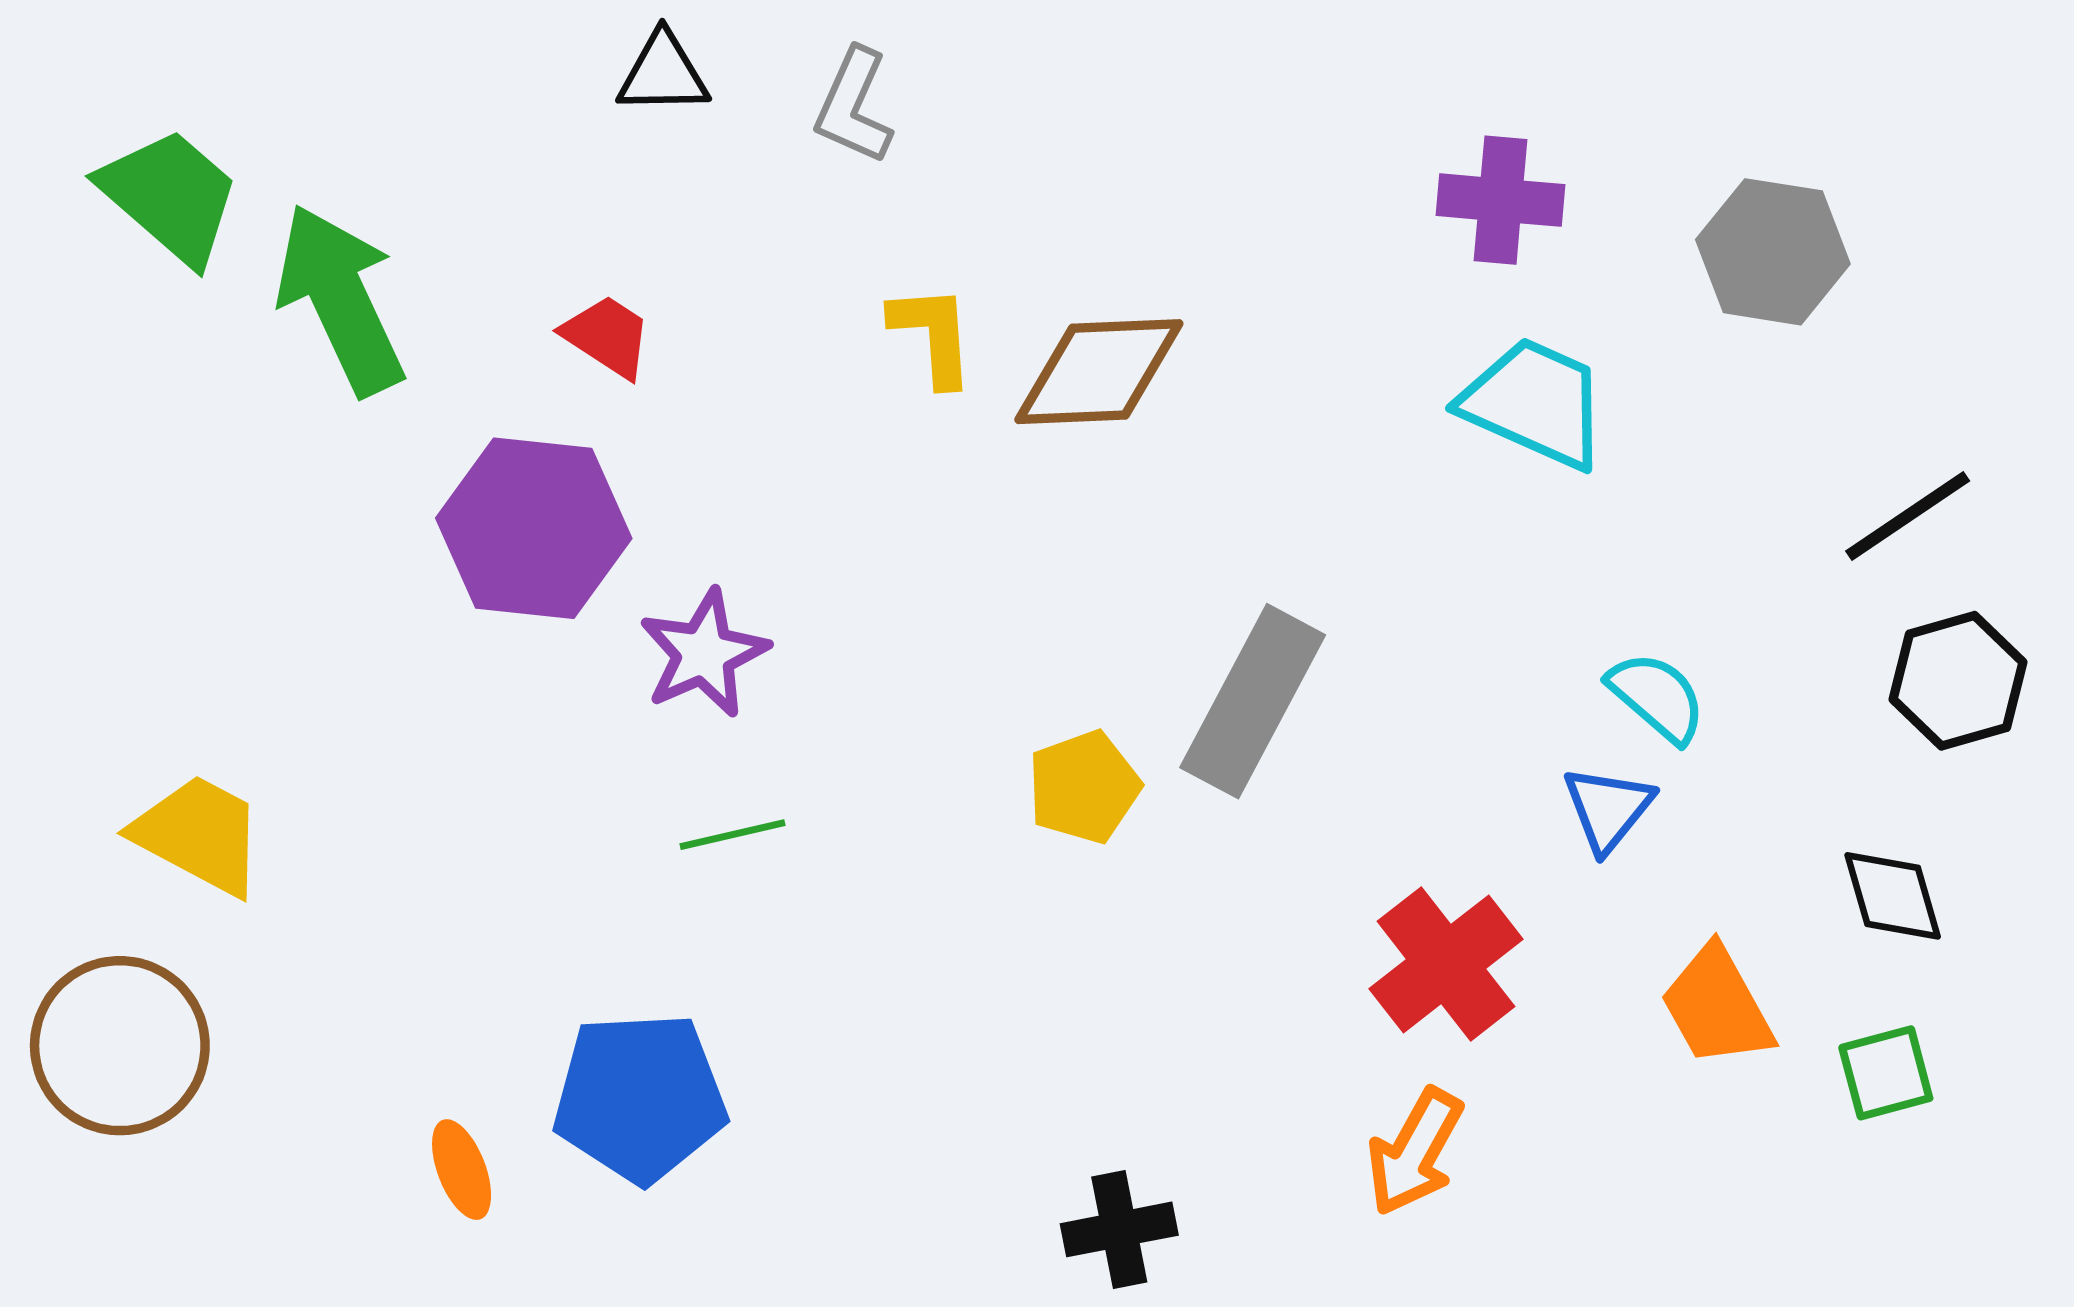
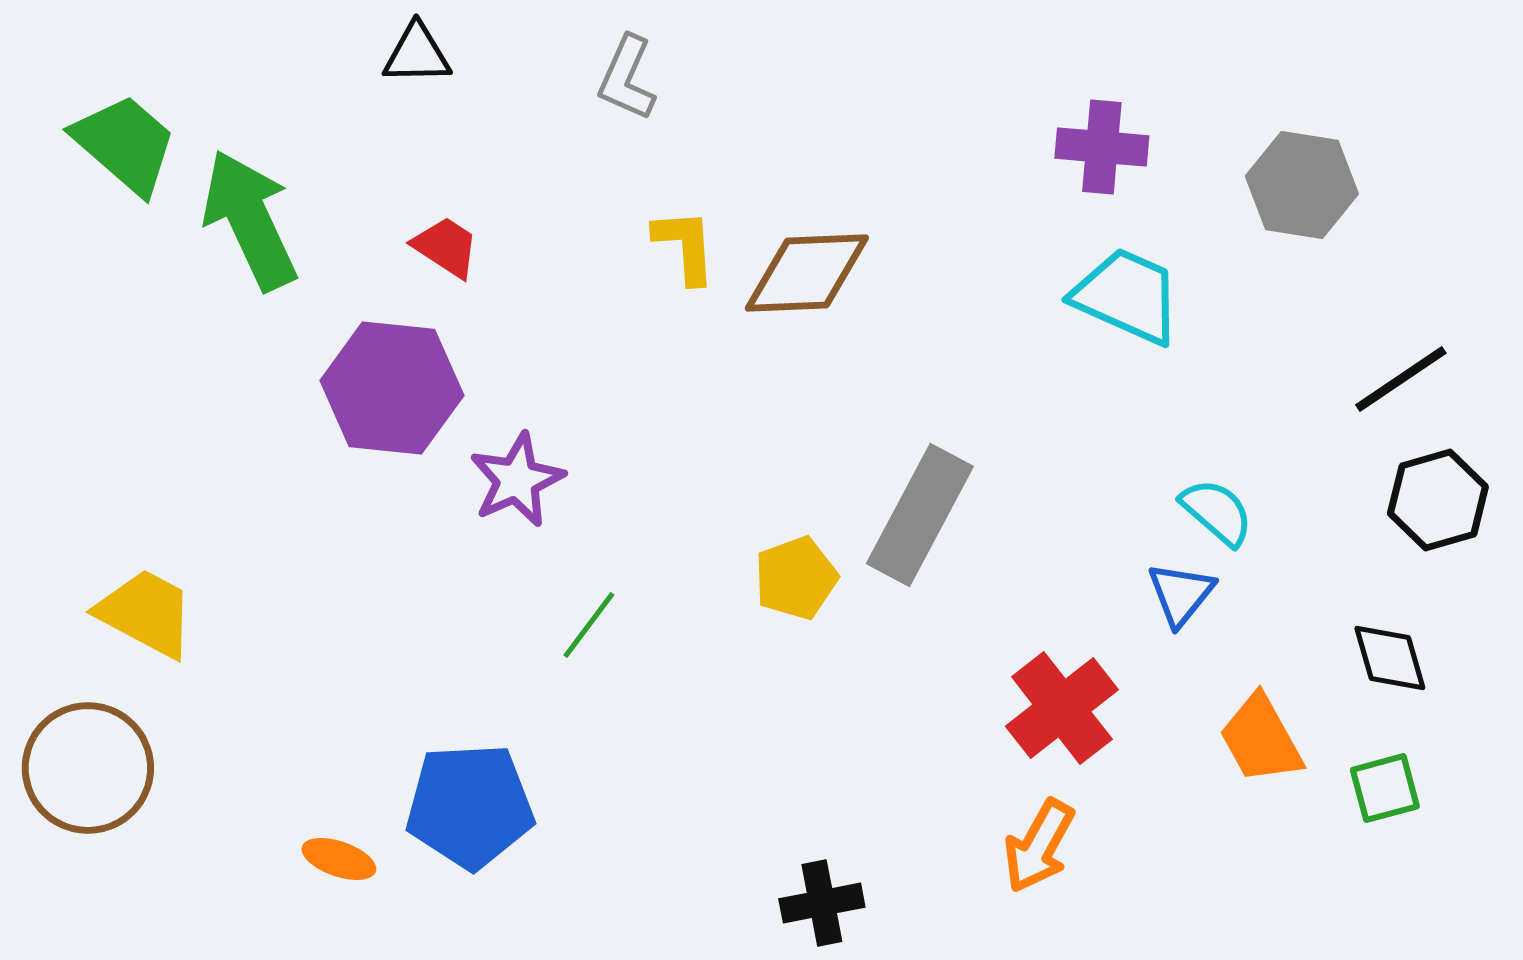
black triangle: (663, 73) -> (417, 54), moved
green line: (733, 835) -> (589, 625), moved, turned -40
orange ellipse: (462, 1170) -> (339, 859), turned -50

